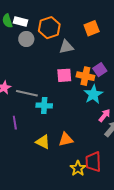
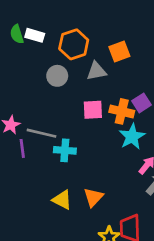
orange square: (92, 28) -> (119, 51), moved
gray circle: (26, 39) -> (57, 76), moved
purple line: (15, 123) -> (22, 148), moved
orange triangle: (66, 139) -> (93, 197), turned -35

